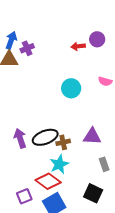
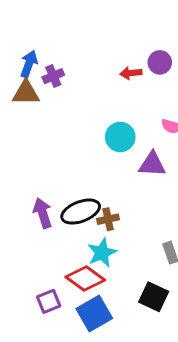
purple triangle: (92, 136) -> (152, 164), moved

